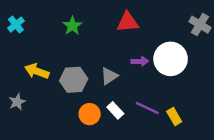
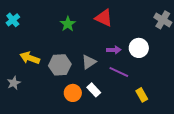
red triangle: (128, 22) -> (104, 18), turned 30
green star: (72, 26) -> (68, 24), moved
white circle: (171, 59) -> (139, 48), size x0.7
purple line: (147, 108) -> (119, 72), moved

